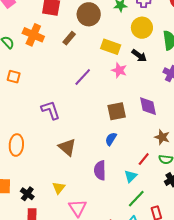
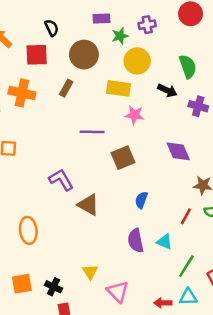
yellow circle: (142, 28) -> (137, 61), moved
black arrow: (139, 56) -> (167, 90), moved
purple line: (83, 77) -> (92, 132), turned 60
brown square: (117, 111) -> (123, 158), moved
brown triangle: (67, 147) -> (88, 205), moved
cyan triangle: (131, 176) -> (164, 242), moved, turned -40

